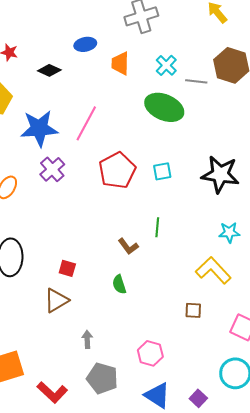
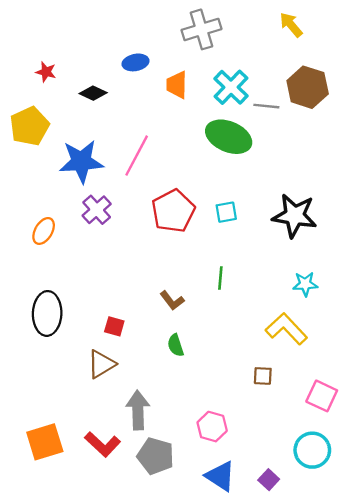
cyan cross: (166, 65) -> (231, 87), size x1.4
brown L-shape: (128, 246) -> (172, 300), moved
gray arrow: (87, 339) -> (138, 410), size x1.8
red L-shape: (52, 392) -> (103, 444), moved

